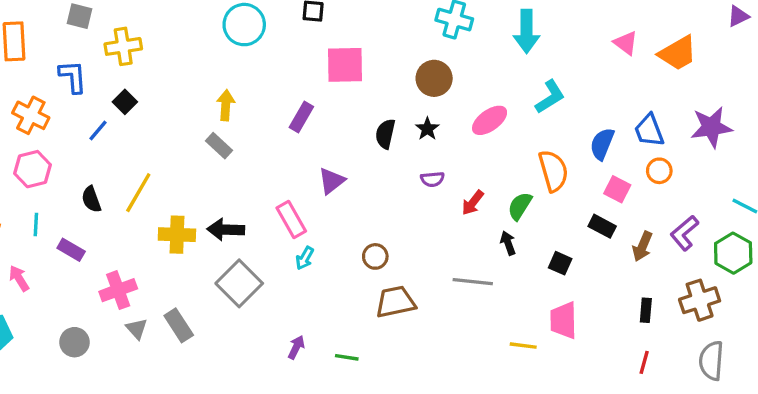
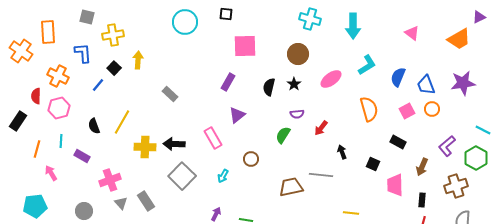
orange trapezoid: (678, 53) -> (459, 39), moved
yellow arrow: (226, 105) -> (138, 60), moved
purple rectangle: (301, 117) -> (228, 82), moved
blue semicircle: (602, 144) -> (398, 77), moved
pink square: (617, 189) -> (407, 111), moved, turned 35
green semicircle: (520, 206) -> (283, 135), moved
brown arrow: (642, 246) -> (422, 167), moved
brown circle: (375, 256) -> (251, 159), moved
cyan arrow: (305, 258) -> (223, 176), moved
brown trapezoid: (395, 302) -> (291, 187), moved
black rectangle: (646, 310) -> (422, 200), moved
pink trapezoid: (563, 320) -> (395, 185), moved

